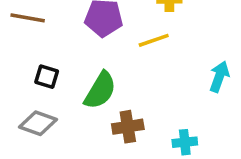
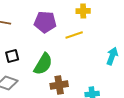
black square: (47, 77) -> (12, 56), turned -32

